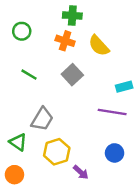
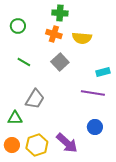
yellow semicircle: (99, 46) -> (82, 38), turned -42
green triangle: (18, 142) -> (15, 118), turned -35
yellow hexagon: (57, 152) -> (37, 145), moved
purple arrow: (81, 172) -> (67, 143), size x1.6

